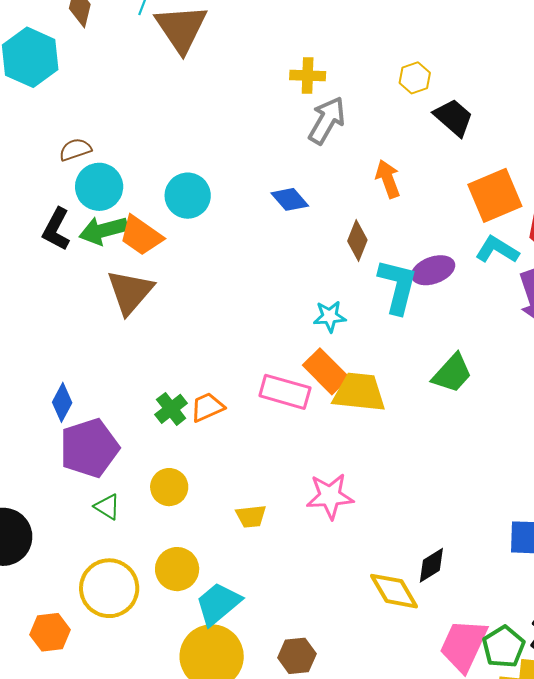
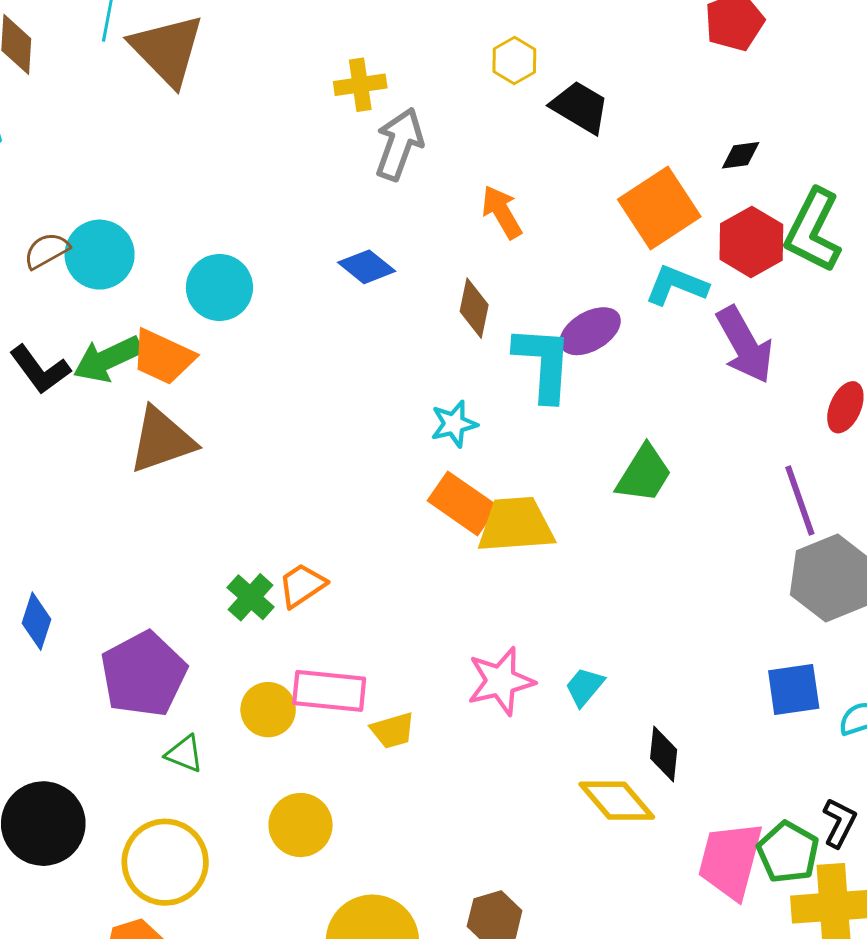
cyan circle: (99, 187) -> (100, 255), moved
black L-shape: (56, 229) -> (40, 370), turned -54
brown triangle: (130, 292) -> (162, 440), turned 40
pink rectangle: (285, 392) -> (329, 691), moved
blue diamond: (62, 402) -> (37, 621), moved
black diamond: (431, 565) -> (664, 754), turned -42
yellow circle: (109, 588) -> (165, 862), moved
cyan trapezoid: (218, 604) -> (584, 687), moved, size x0.6

